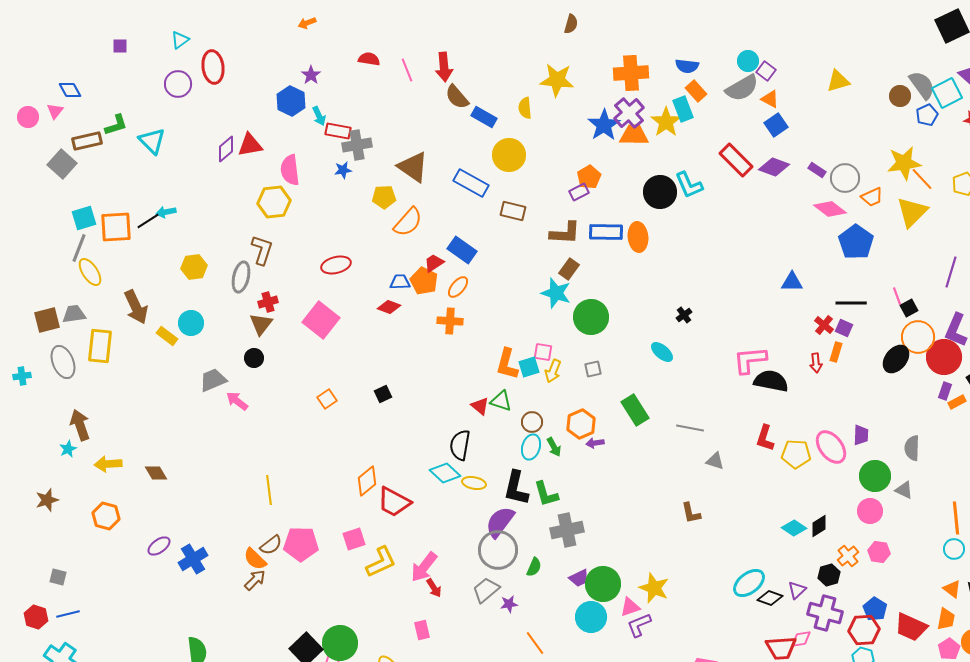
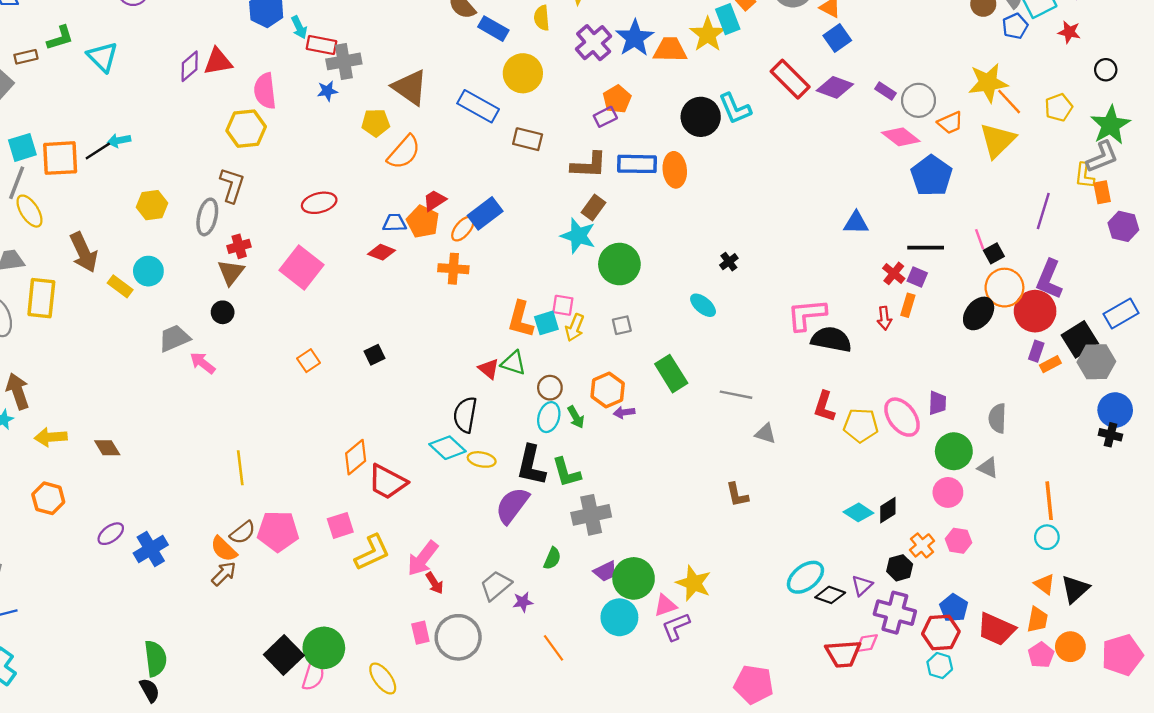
purple cross: (629, 113) -> (594, 43), moved
brown rectangle: (87, 141) -> (26, 57), size x0.7
blue rectangle: (462, 250) -> (485, 213), moved, turned -72
gray circle: (498, 550) -> (458, 637), moved

